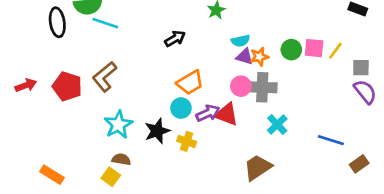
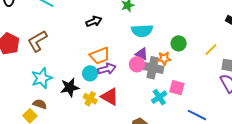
cyan semicircle: (240, 41) -> (142, 31), size x1.5
pink square: (314, 48) -> (177, 88), moved
purple triangle: (245, 57) -> (142, 54), moved
orange star: (259, 57) -> (164, 58), moved
purple arrow: (208, 113) -> (107, 69), moved
red triangle: (226, 114) -> (110, 97), moved

